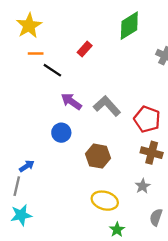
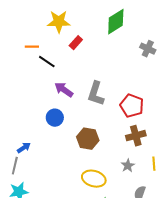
yellow star: (29, 26) -> (59, 22), moved, turned 30
gray L-shape: (107, 106) -> (96, 94), turned -120
brown cross: (152, 153) -> (136, 136), turned -30

